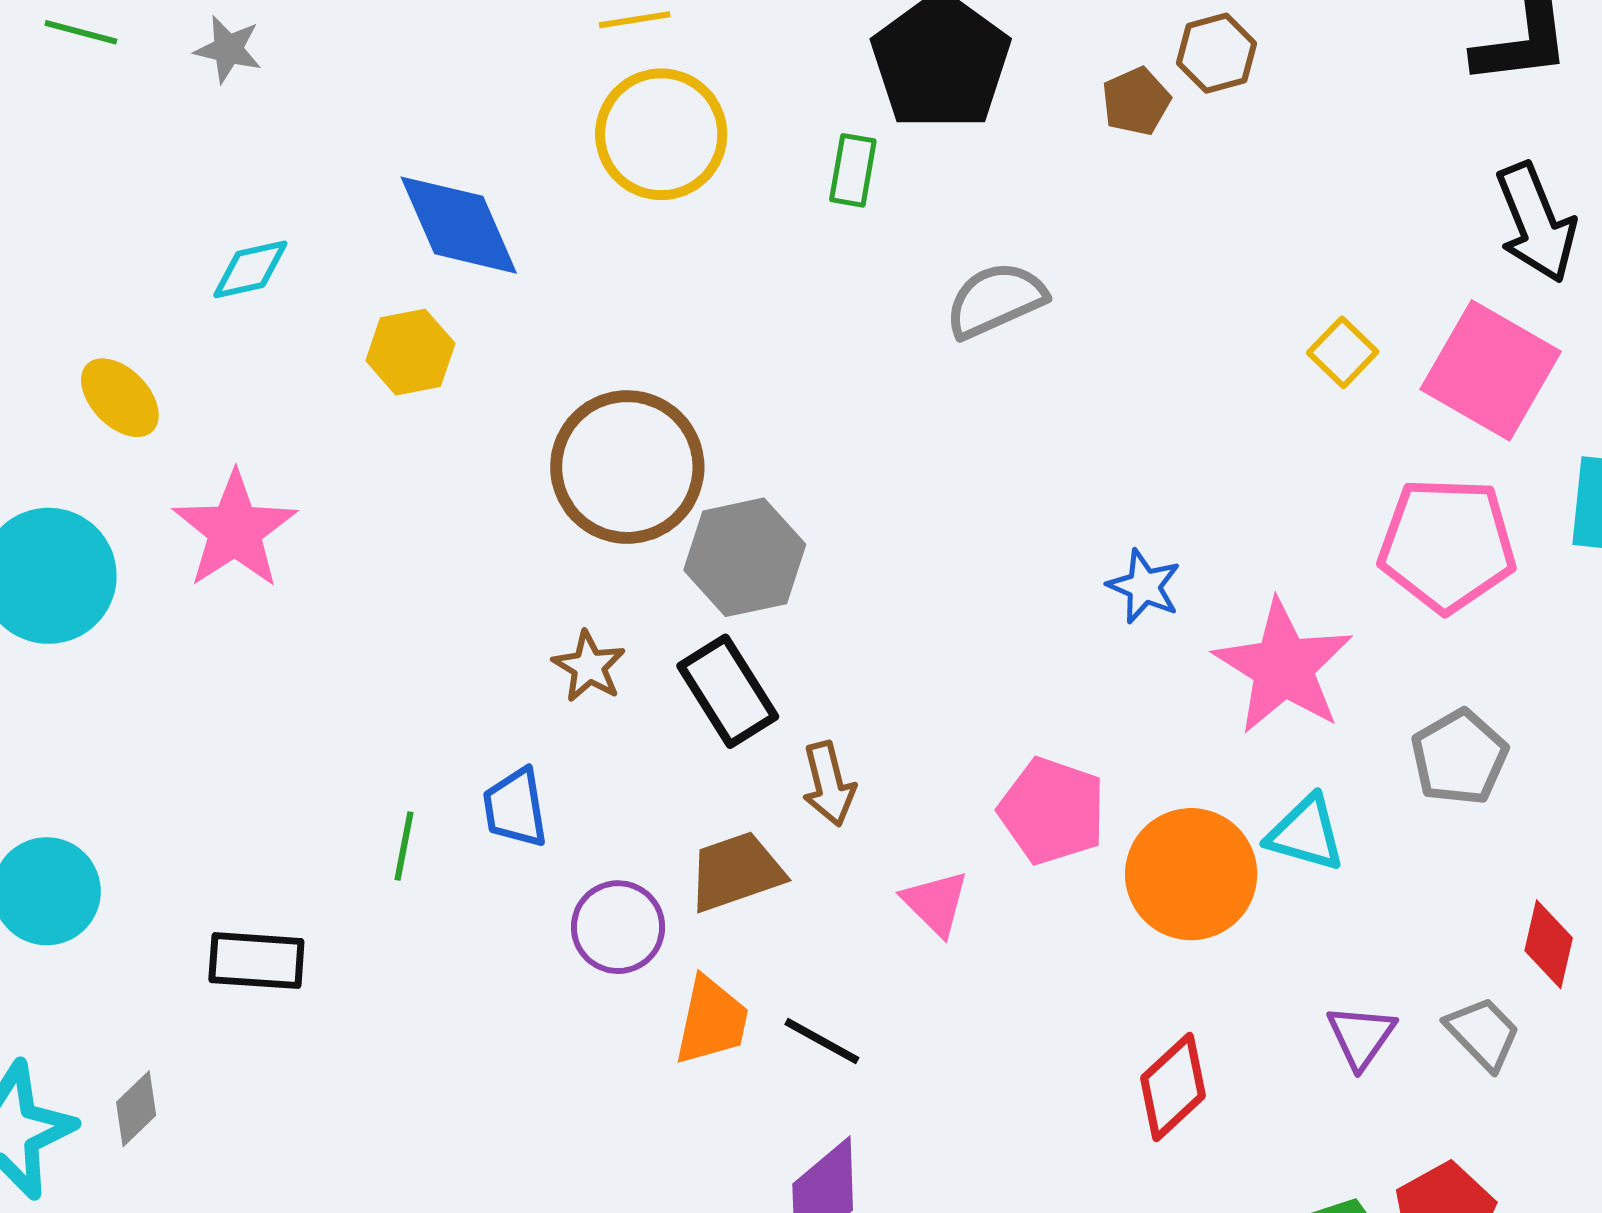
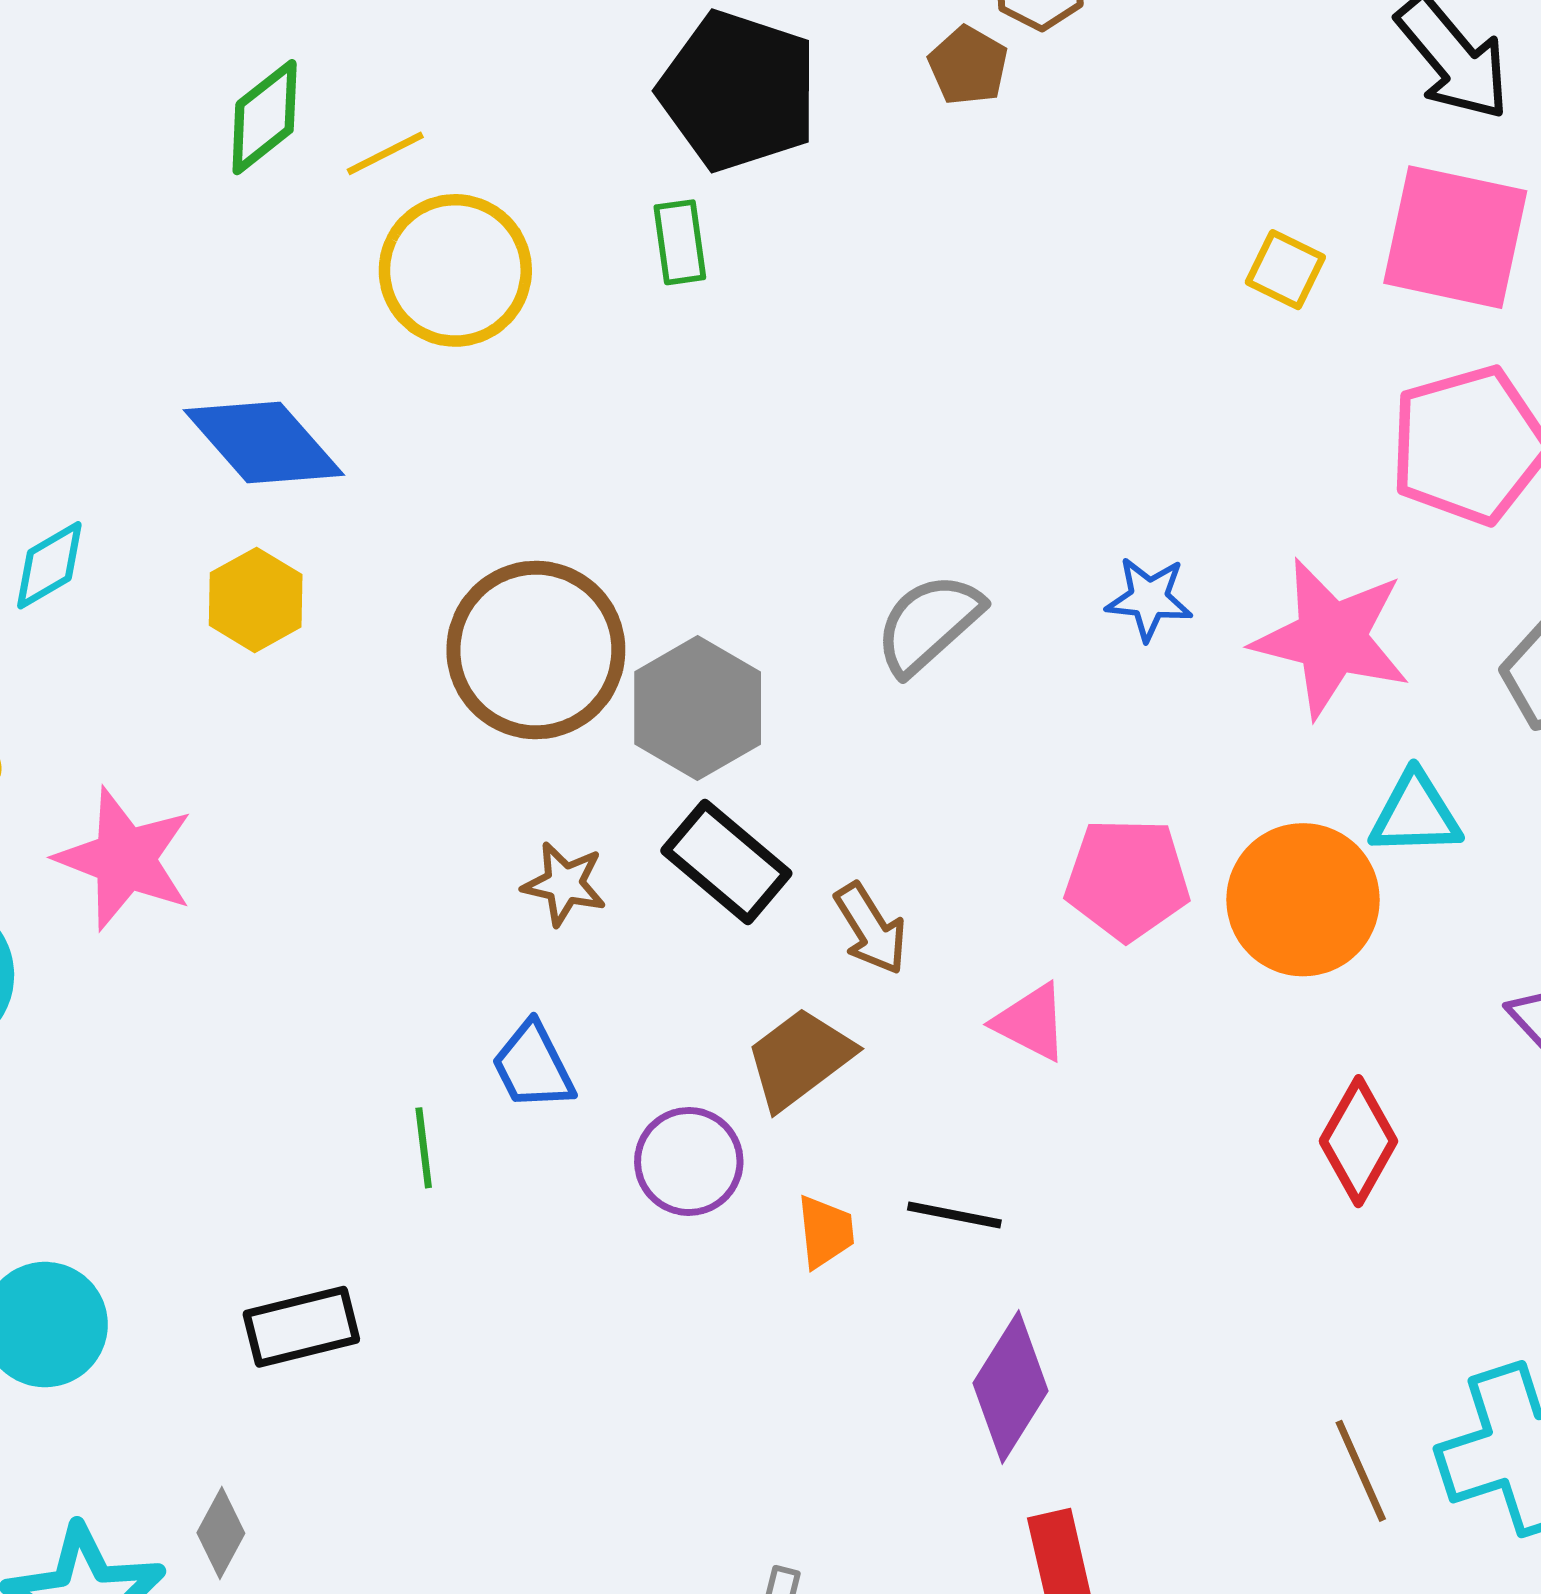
gray semicircle: (996, 300) -> (929, 624), moved
orange trapezoid: (712, 1021) -> (825, 1232), size x0.7

